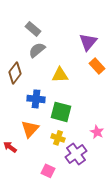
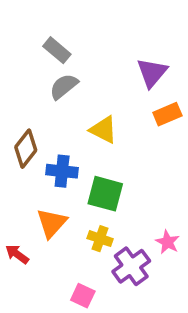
orange rectangle: (97, 66) -> (167, 114), turned -70
brown diamond: (15, 73) -> (26, 149), moved
yellow triangle: (60, 75) -> (104, 130), turned 30
pink star: (97, 132) -> (167, 242), moved

